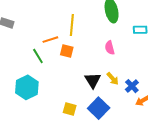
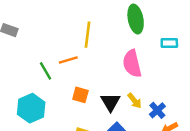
orange line: (50, 40) -> (68, 60), moved
pink semicircle: (110, 48) -> (132, 63), size x1.6
orange square: (67, 51) -> (80, 95), moved

